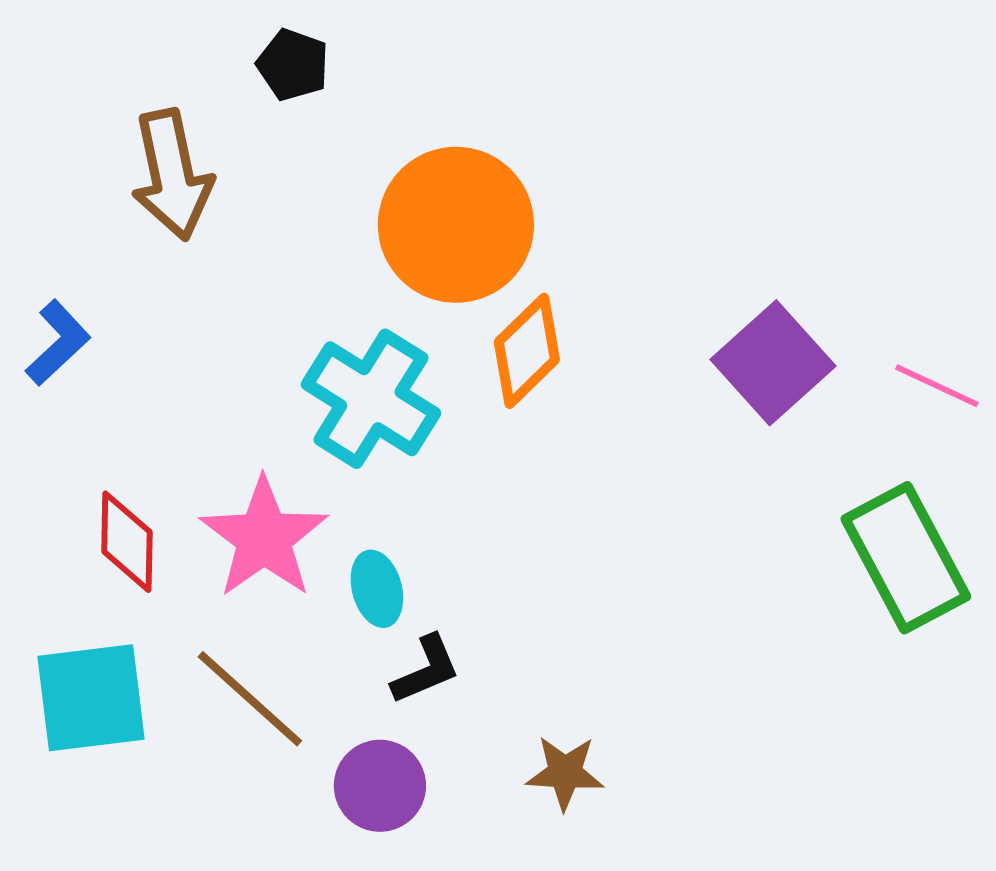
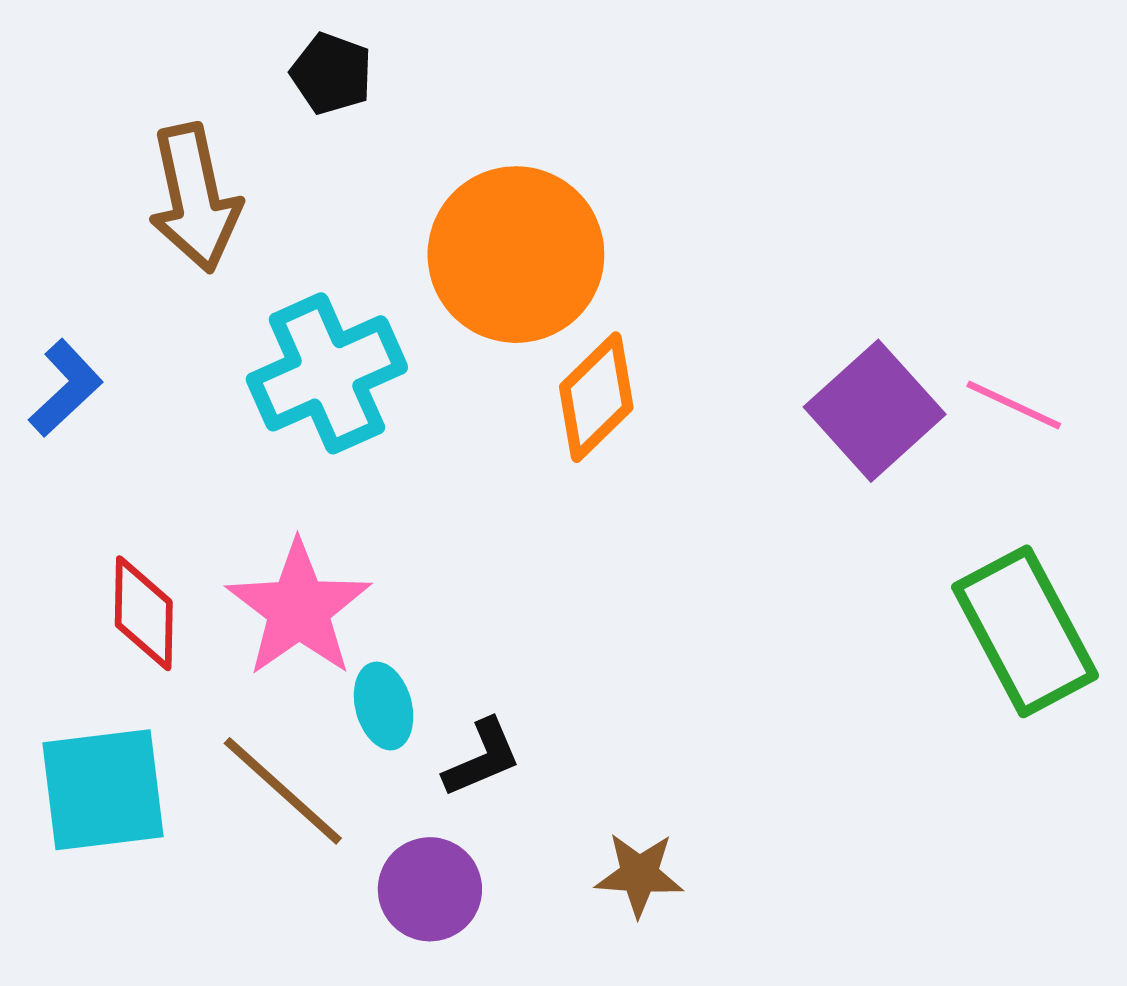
pink line: (937, 386) -> (1014, 405), moved
cyan cross: (371, 399) -> (327, 373), moved, turned 34
cyan ellipse: (377, 589) -> (384, 706), moved

